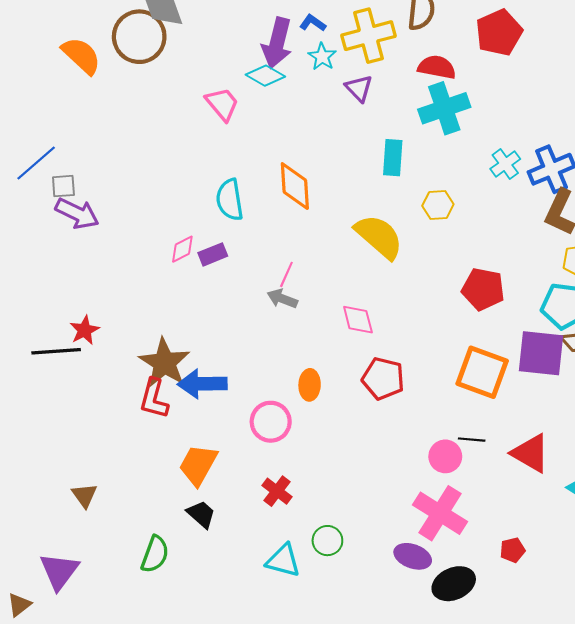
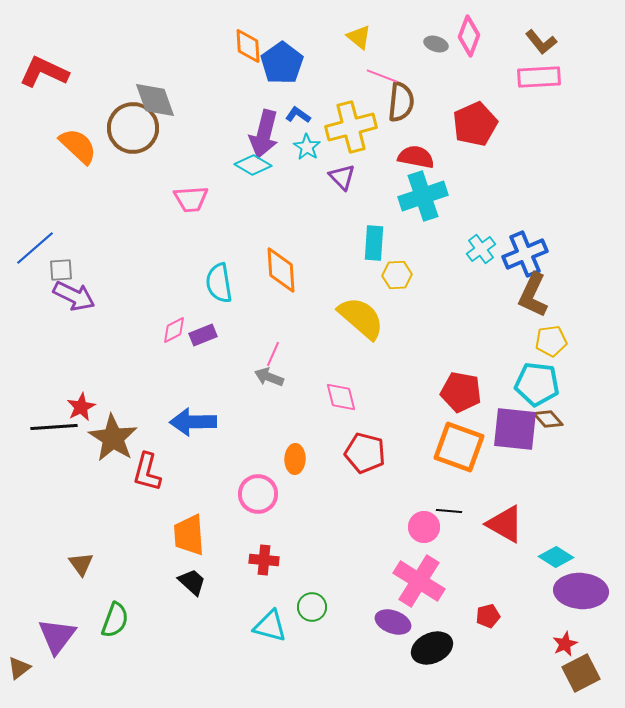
pink trapezoid: (222, 104) -> (191, 199), moved, turned 126
yellow hexagon: (438, 205) -> (397, 275), moved
red pentagon: (483, 289) -> (461, 392), moved
brown star: (164, 363) -> (113, 438), moved
blue arrow: (202, 384) -> (193, 422), moved
orange trapezoid: (198, 465) -> (189, 535), turned -33
red cross: (277, 491) -> (264, 560), turned -32
green semicircle: (155, 554) -> (115, 620), moved

